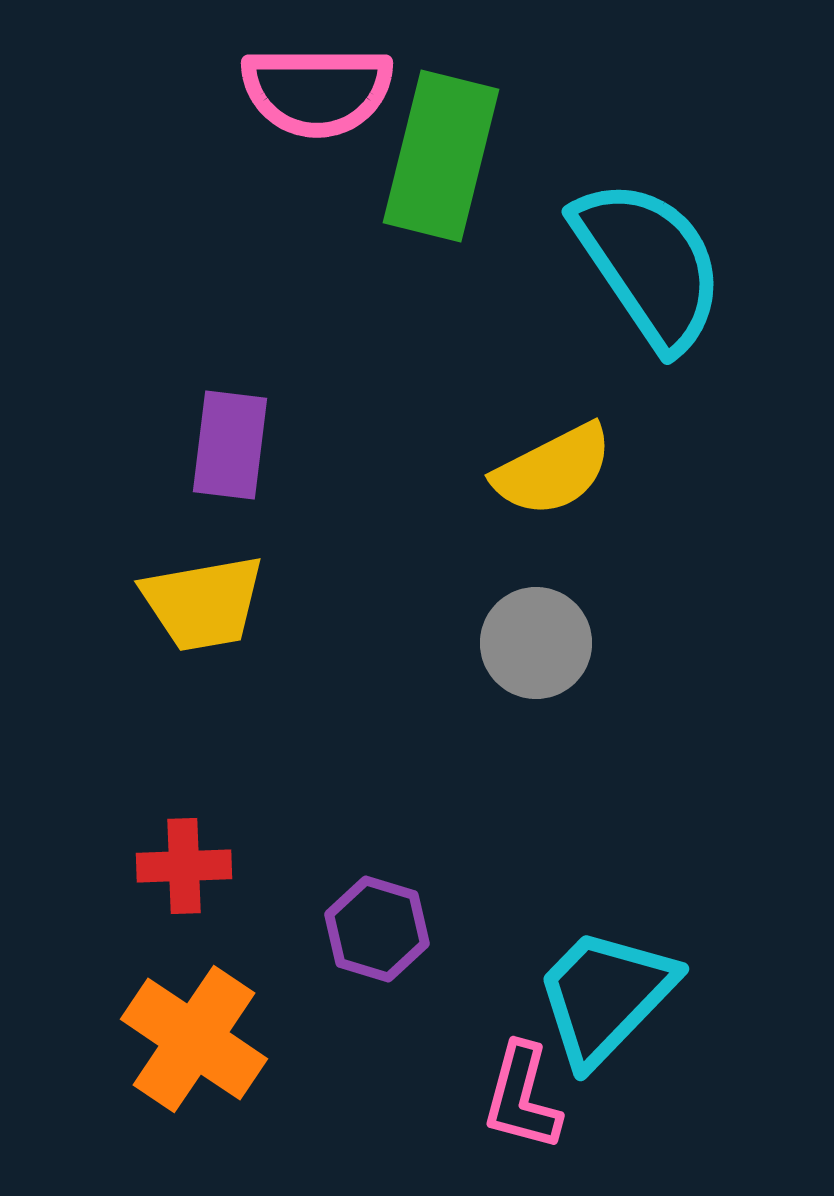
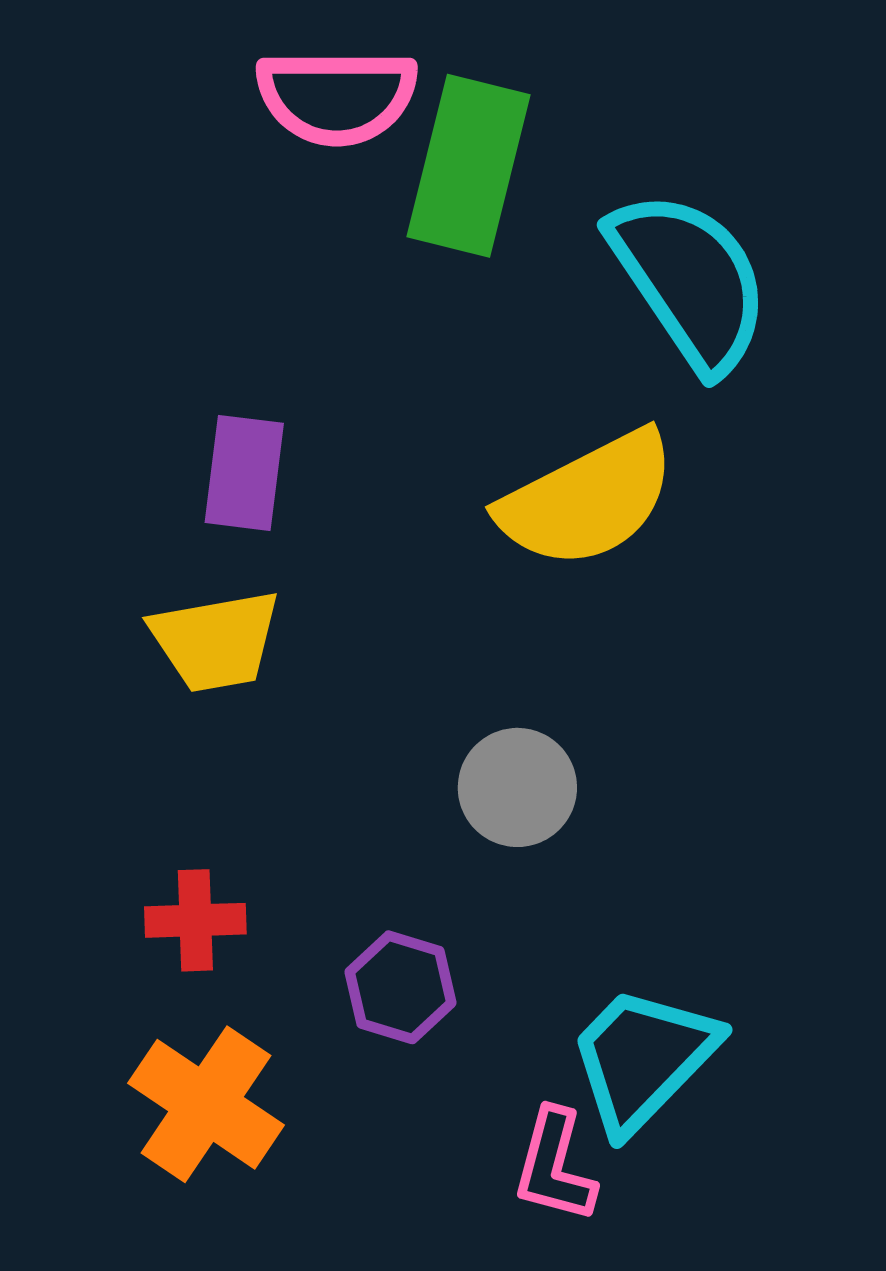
yellow semicircle: (553, 470) -> (588, 499), size x1.4
gray circle: (536, 643) -> (517, 787), moved

